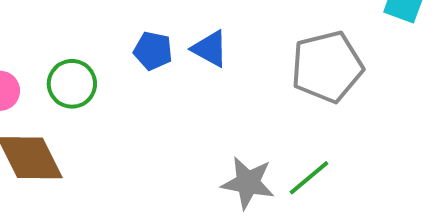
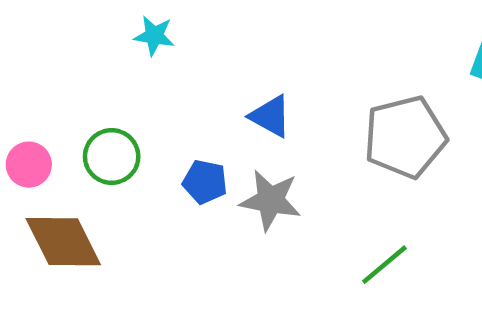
blue pentagon: (153, 51) -> (205, 182), moved
gray star: (248, 183) -> (270, 200), moved

